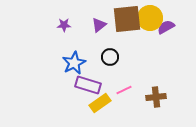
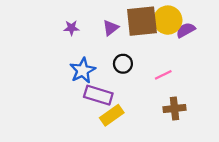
pink line: (124, 90) -> (163, 75), moved

